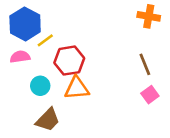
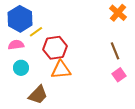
orange cross: (149, 16) -> (118, 13), turned 30
cyan circle: (40, 86) -> (21, 68), moved

